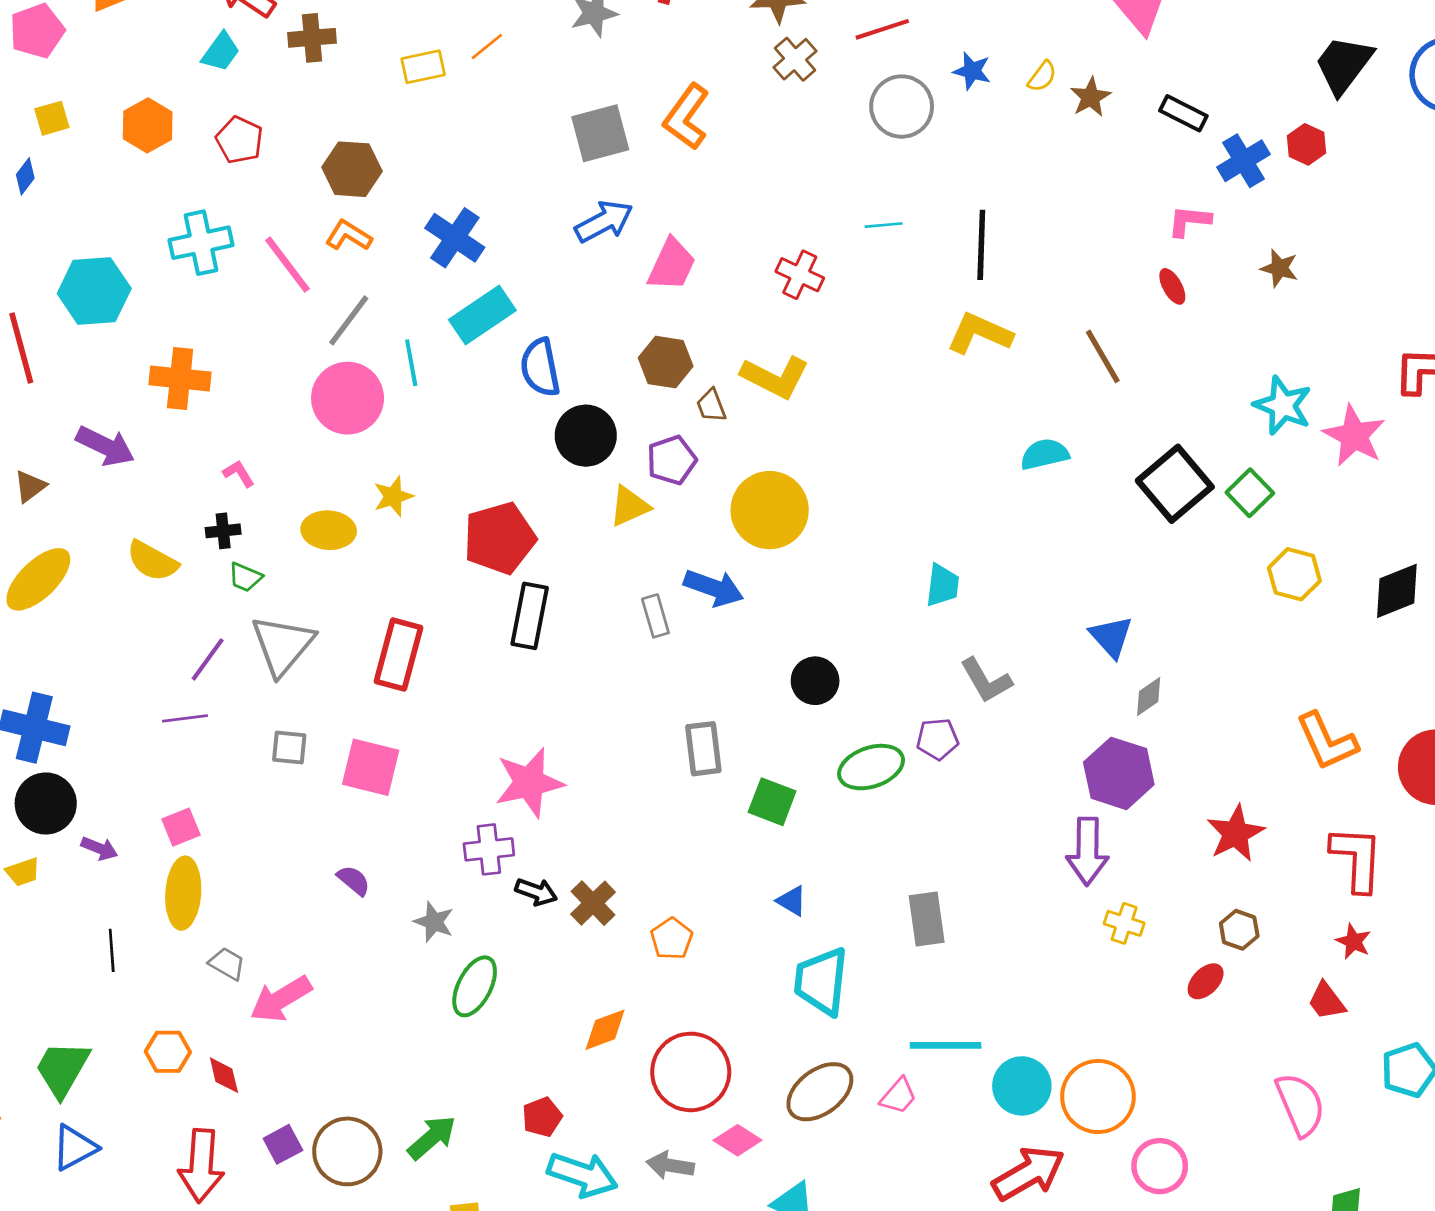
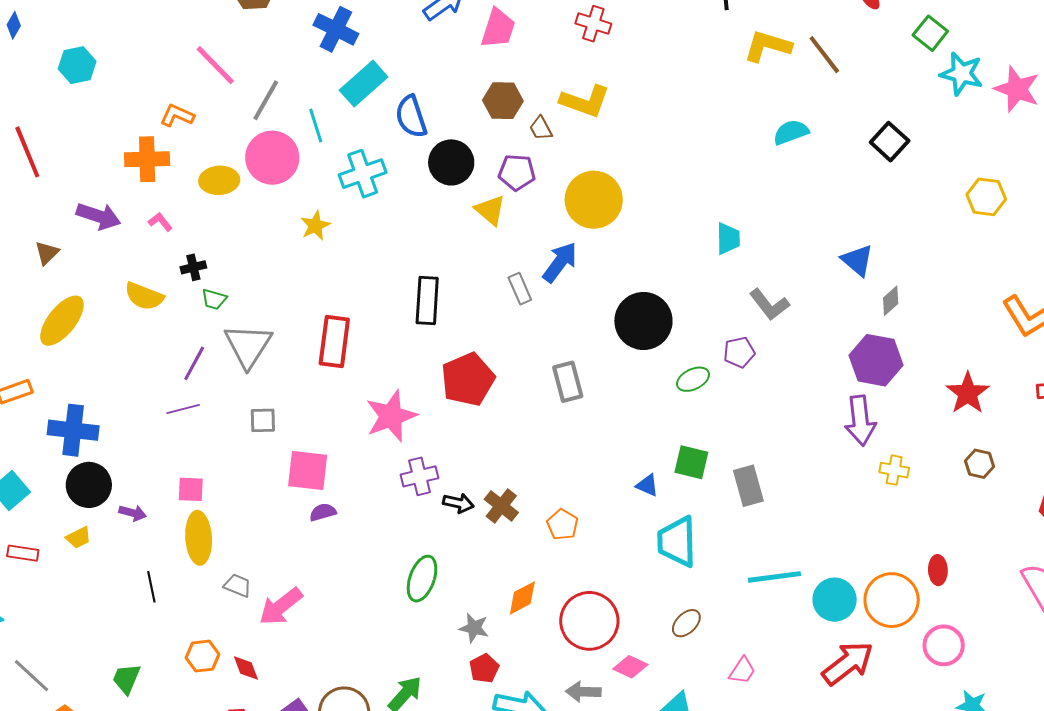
orange L-shape: (349, 236) -> (177, 115), moved
cyan cross: (201, 243) -> (363, 174), moved
cyan hexagon: (94, 291) -> (77, 65), moved, size x0.7
yellow L-shape: (980, 333) -> (768, 46), moved
purple pentagon: (672, 460) -> (517, 172), turned 30
pink L-shape: (239, 473) -> (160, 222), moved
black square: (1175, 484) -> (890, 142), size x0.7
green square: (1250, 493) -> (930, 33), moved
yellow triangle: (629, 506) -> (490, 210), turned -48
yellow ellipse: (329, 530) -> (219, 180), moved
red pentagon: (499, 538) -> (468, 379), moved
blue arrow: (714, 588) -> (560, 262), turned -66
black circle: (815, 681) -> (643, 321), size x1.6
pink square: (371, 767) -> (308, 470), moved
green ellipse: (871, 767) -> (693, 379), size x0.7
pink star: (529, 783) -> (391, 416), moved
green square: (772, 802) -> (691, 462), moved
pink square: (181, 827) -> (191, 489), turned 32
purple semicircle: (354, 880) -> (323, 512), turned -48
gray star: (434, 922) -> (474, 628), moved
red ellipse: (1206, 981) -> (938, 570), moved, turned -40
green trapezoid: (62, 1069) -> (126, 679), size x0.7
brown ellipse: (820, 1092) -> (686, 623), size x0.6
pink trapezoid: (898, 1096) -> (742, 671), moved

